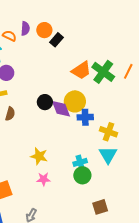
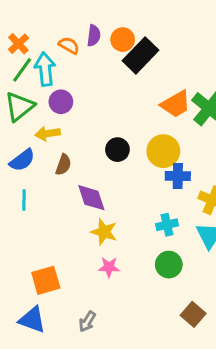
black rectangle: (57, 40) -> (140, 55), size x1.6
purple diamond: (61, 109) -> (91, 198), moved
cyan cross: (80, 162) -> (167, 225), moved
brown square: (100, 207) -> (193, 314), turned -35

